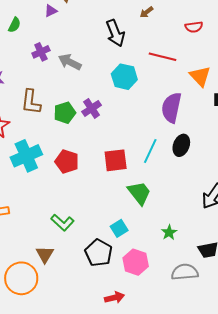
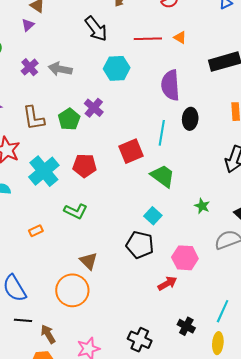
orange triangle: (200, 76) -> (180, 37), moved, size x0.6
green L-shape: (62, 223) -> (76, 211), moved
pink hexagon: (136, 262) -> (185, 258), moved

